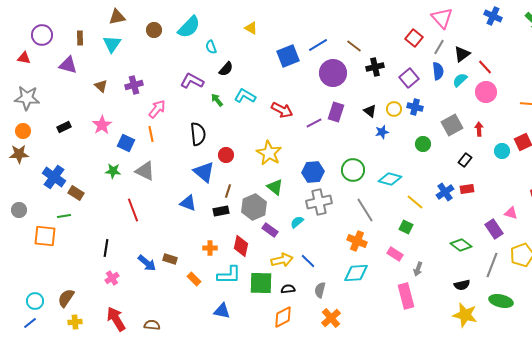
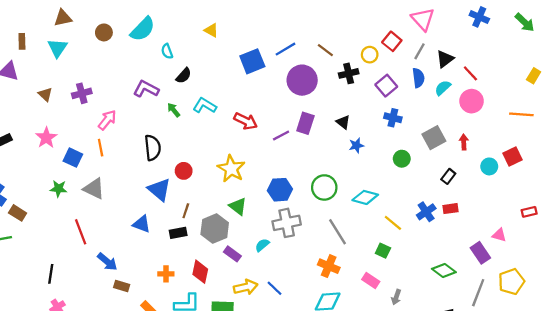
yellow circle: (394, 109) -> (370, 55), moved
blue arrow: (147, 263) -> (107, 262), moved

